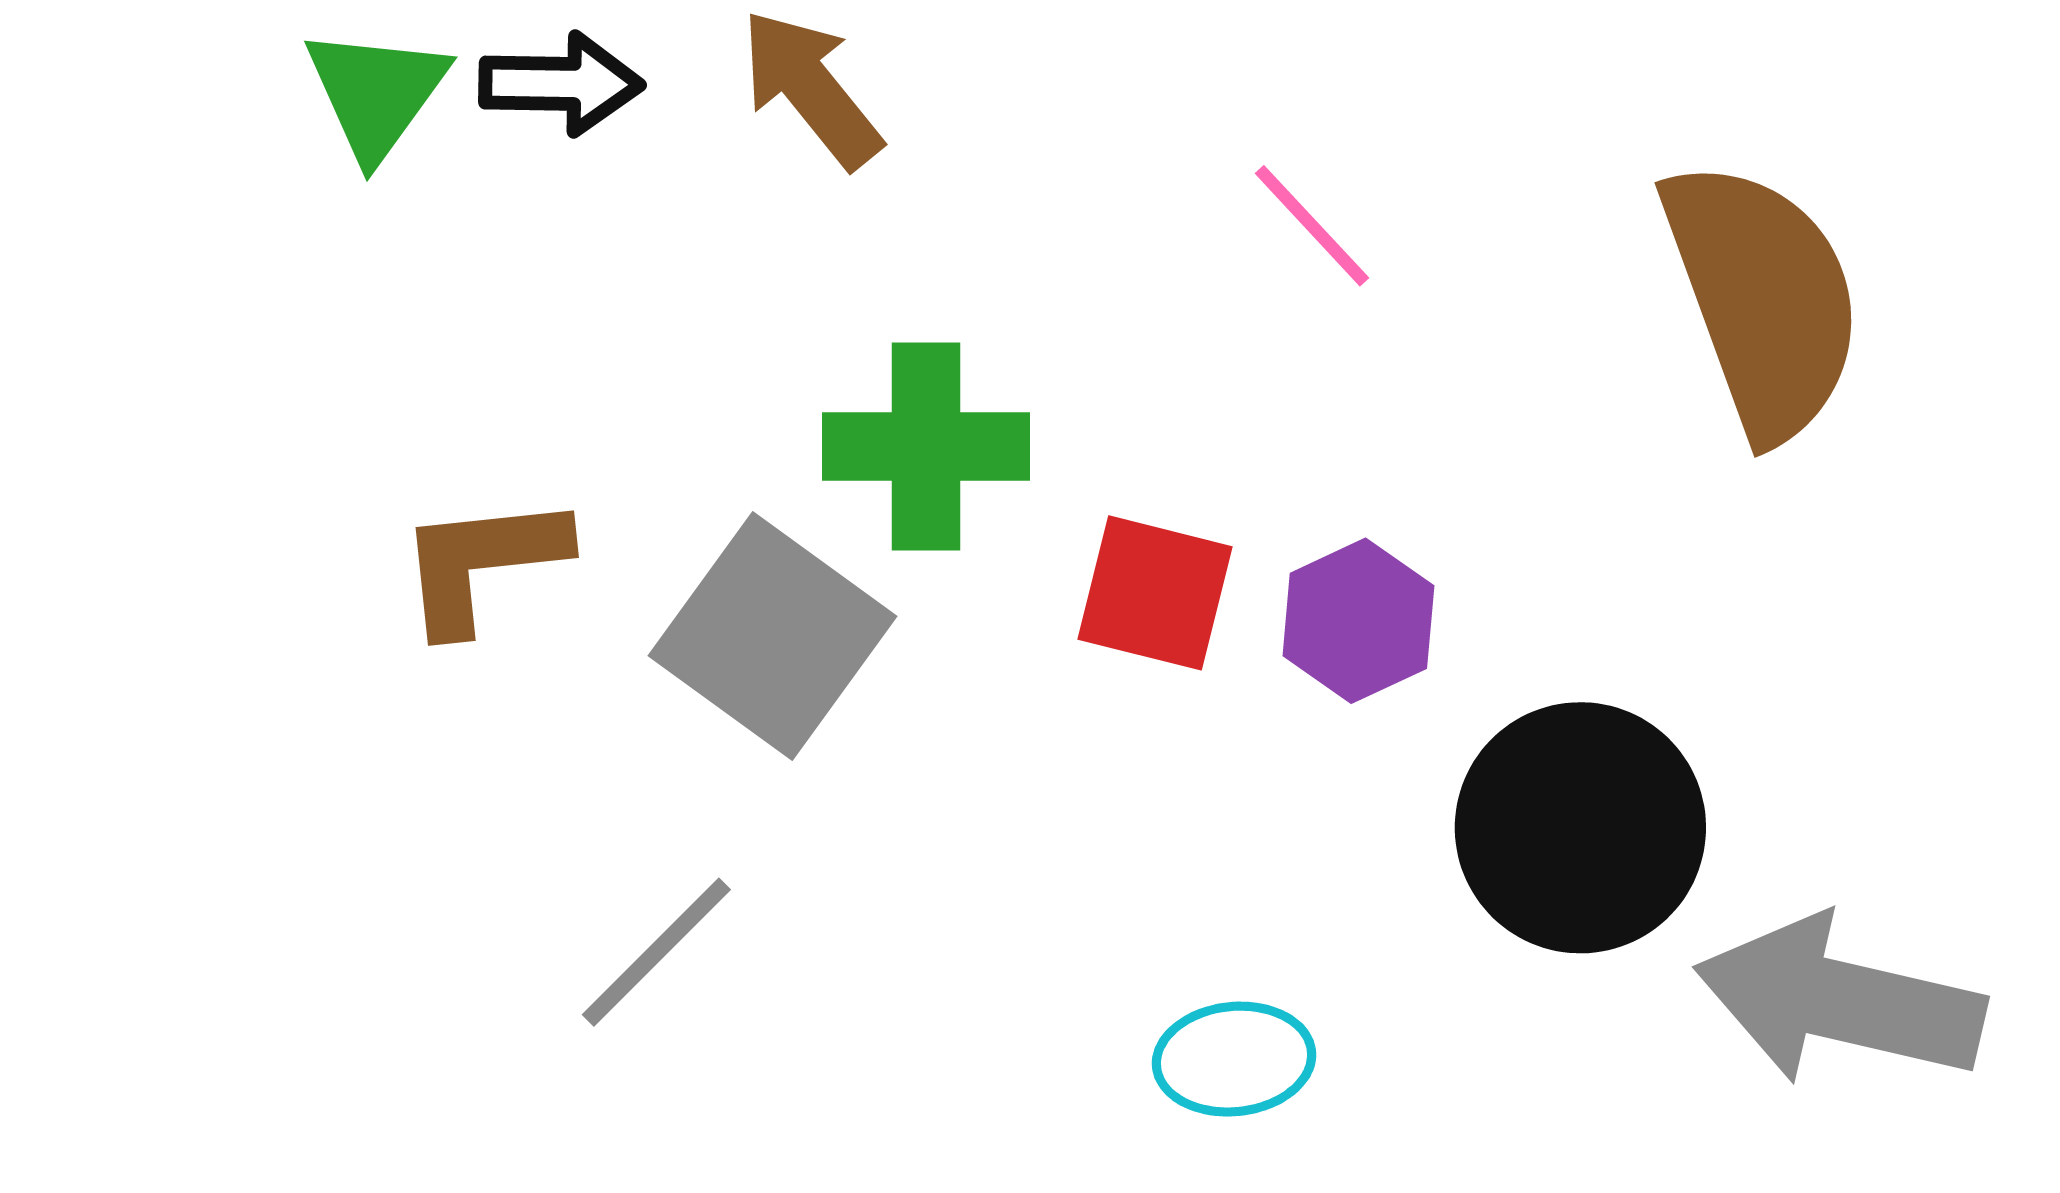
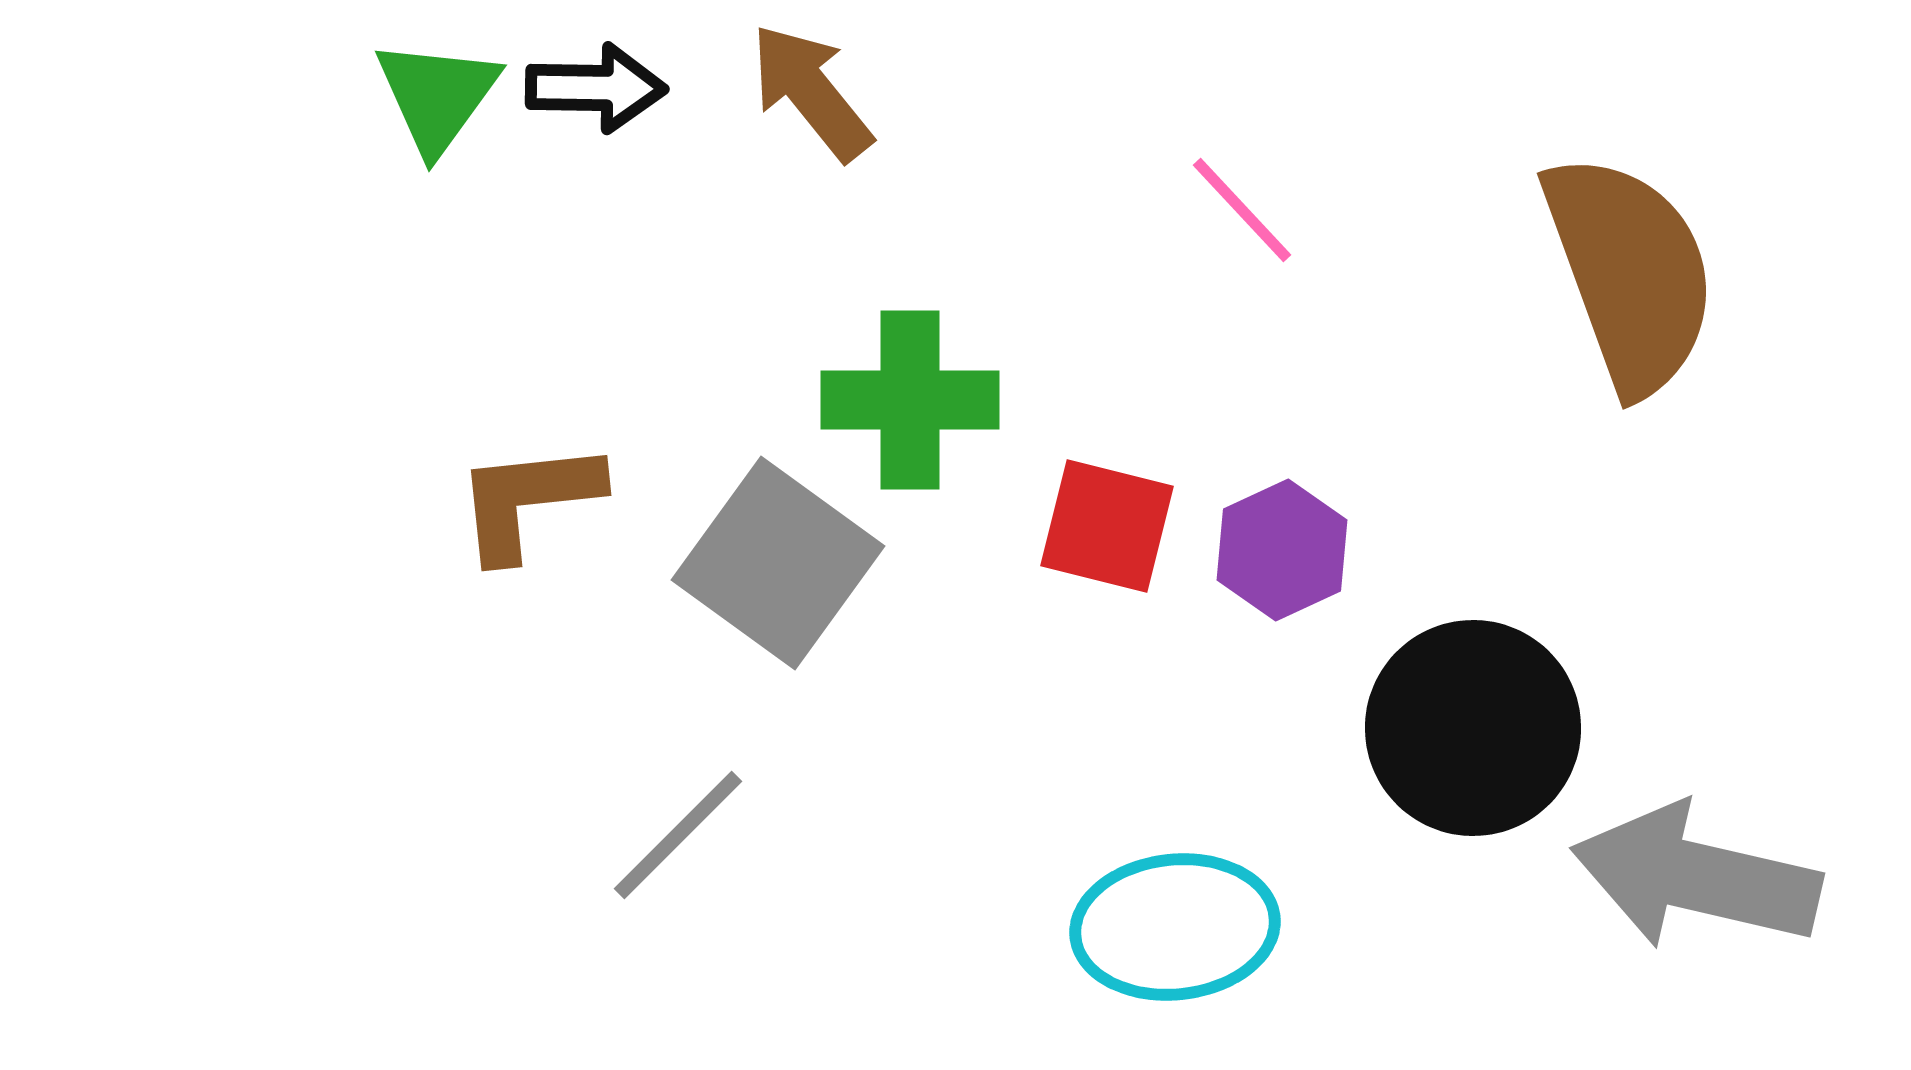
cyan ellipse: (1234, 1059) -> (1175, 927), size x1.5

